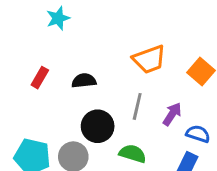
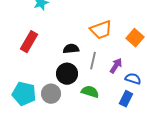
red rectangle: (40, 78) -> (29, 42), size x1.5
black semicircle: (84, 81) -> (71, 49), moved

